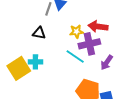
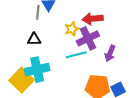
cyan line: (75, 57) -> (76, 55), turned -36
cyan cross: (35, 62) -> (37, 70), size x1.6

